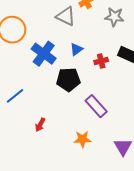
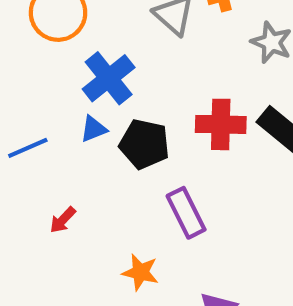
blue triangle: (76, 49) -> (94, 129), moved
red cross: (101, 61) -> (221, 124), size x1.6

